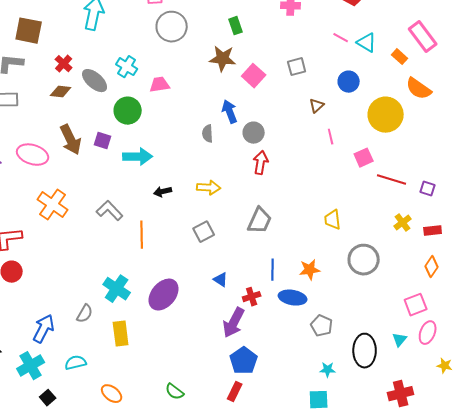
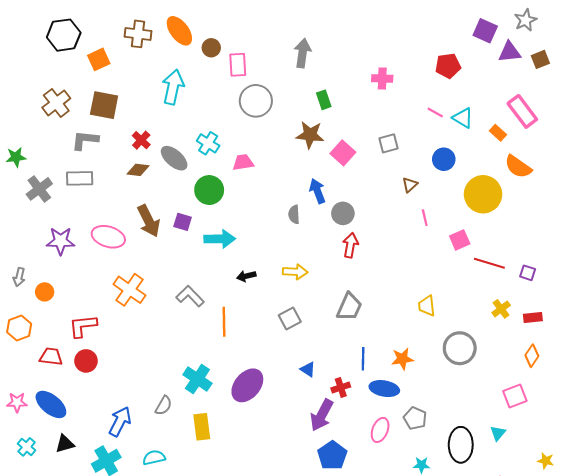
pink ellipse: (428, 333) -> (380, 430), moved

